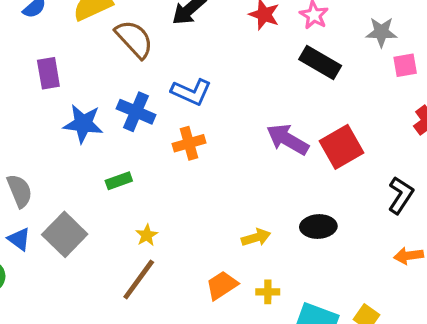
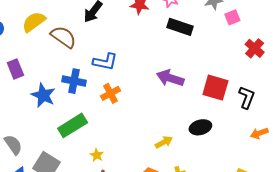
blue star: (83, 124) -> (43, 95), turned 30
red square: (342, 147) -> (215, 88), moved, turned -32
green rectangle: (119, 181) -> (73, 125), size x1.8

